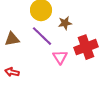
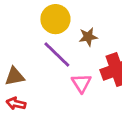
brown triangle: (12, 39) -> (15, 76), moved

